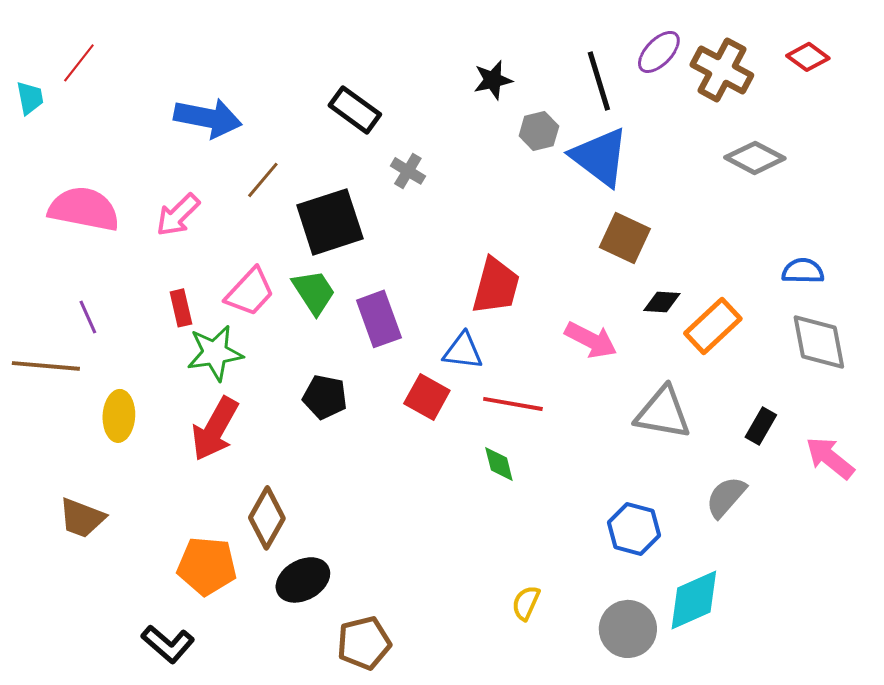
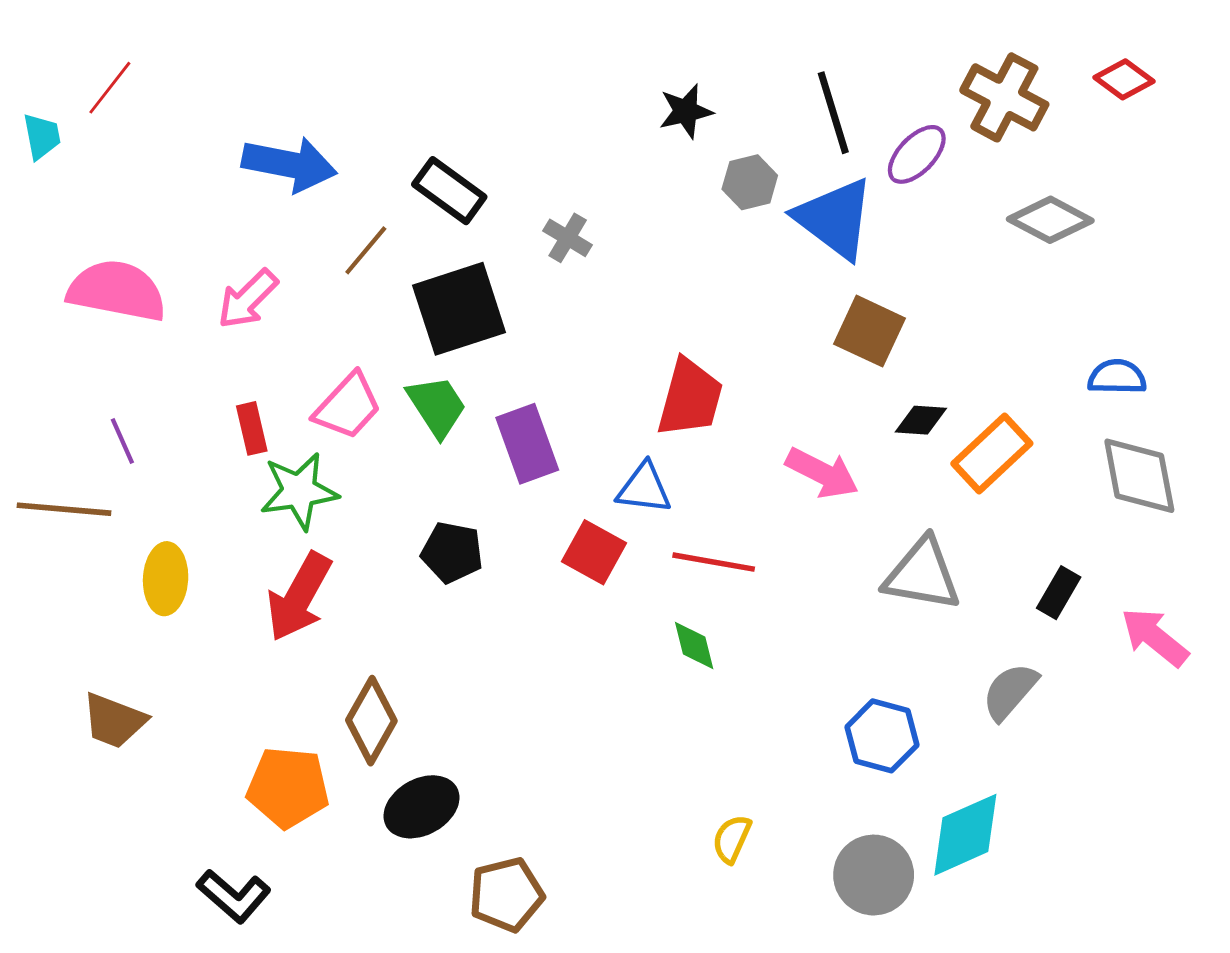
purple ellipse: (659, 52) -> (917, 154), moved
black rectangle: (355, 110) -> (449, 191), moved

